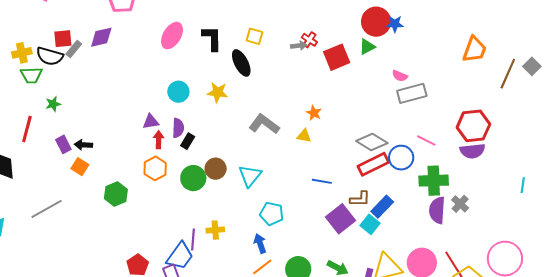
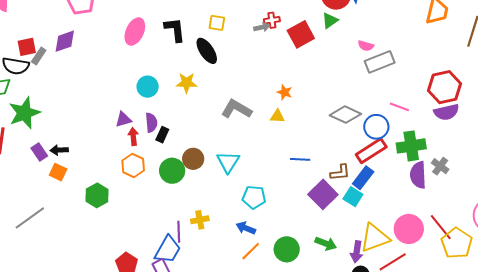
red cross: (309, 40) -> (272, 20), turned -35
green star: (53, 104) -> (24, 113), size x2.0
red rectangle: (373, 164) -> (371, 151), moved
blue arrow: (260, 243) -> (246, 228), turned -42

